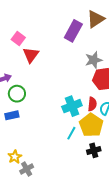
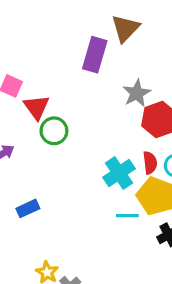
green circle: (17, 94) -> (54, 131), moved
cyan line: (71, 133) -> (127, 216), turned 72

